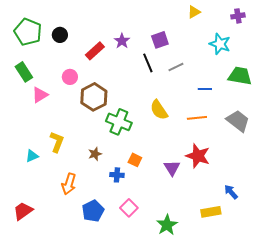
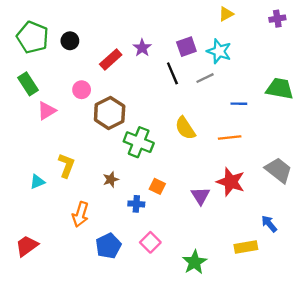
cyan star: (220, 44) -> (219, 51), moved
gray trapezoid: (238, 121) -> (278, 170), moved

